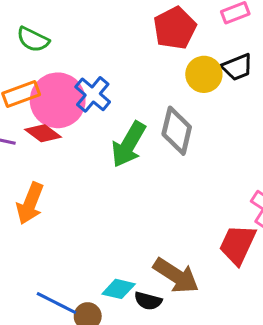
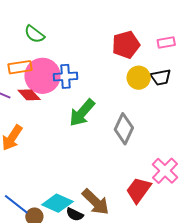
blue cross: (93, 94) -> (66, 76), turned 35
gray diamond: (177, 131) -> (124, 129), moved
cyan diamond: (119, 289) -> (57, 203), size x1.4

